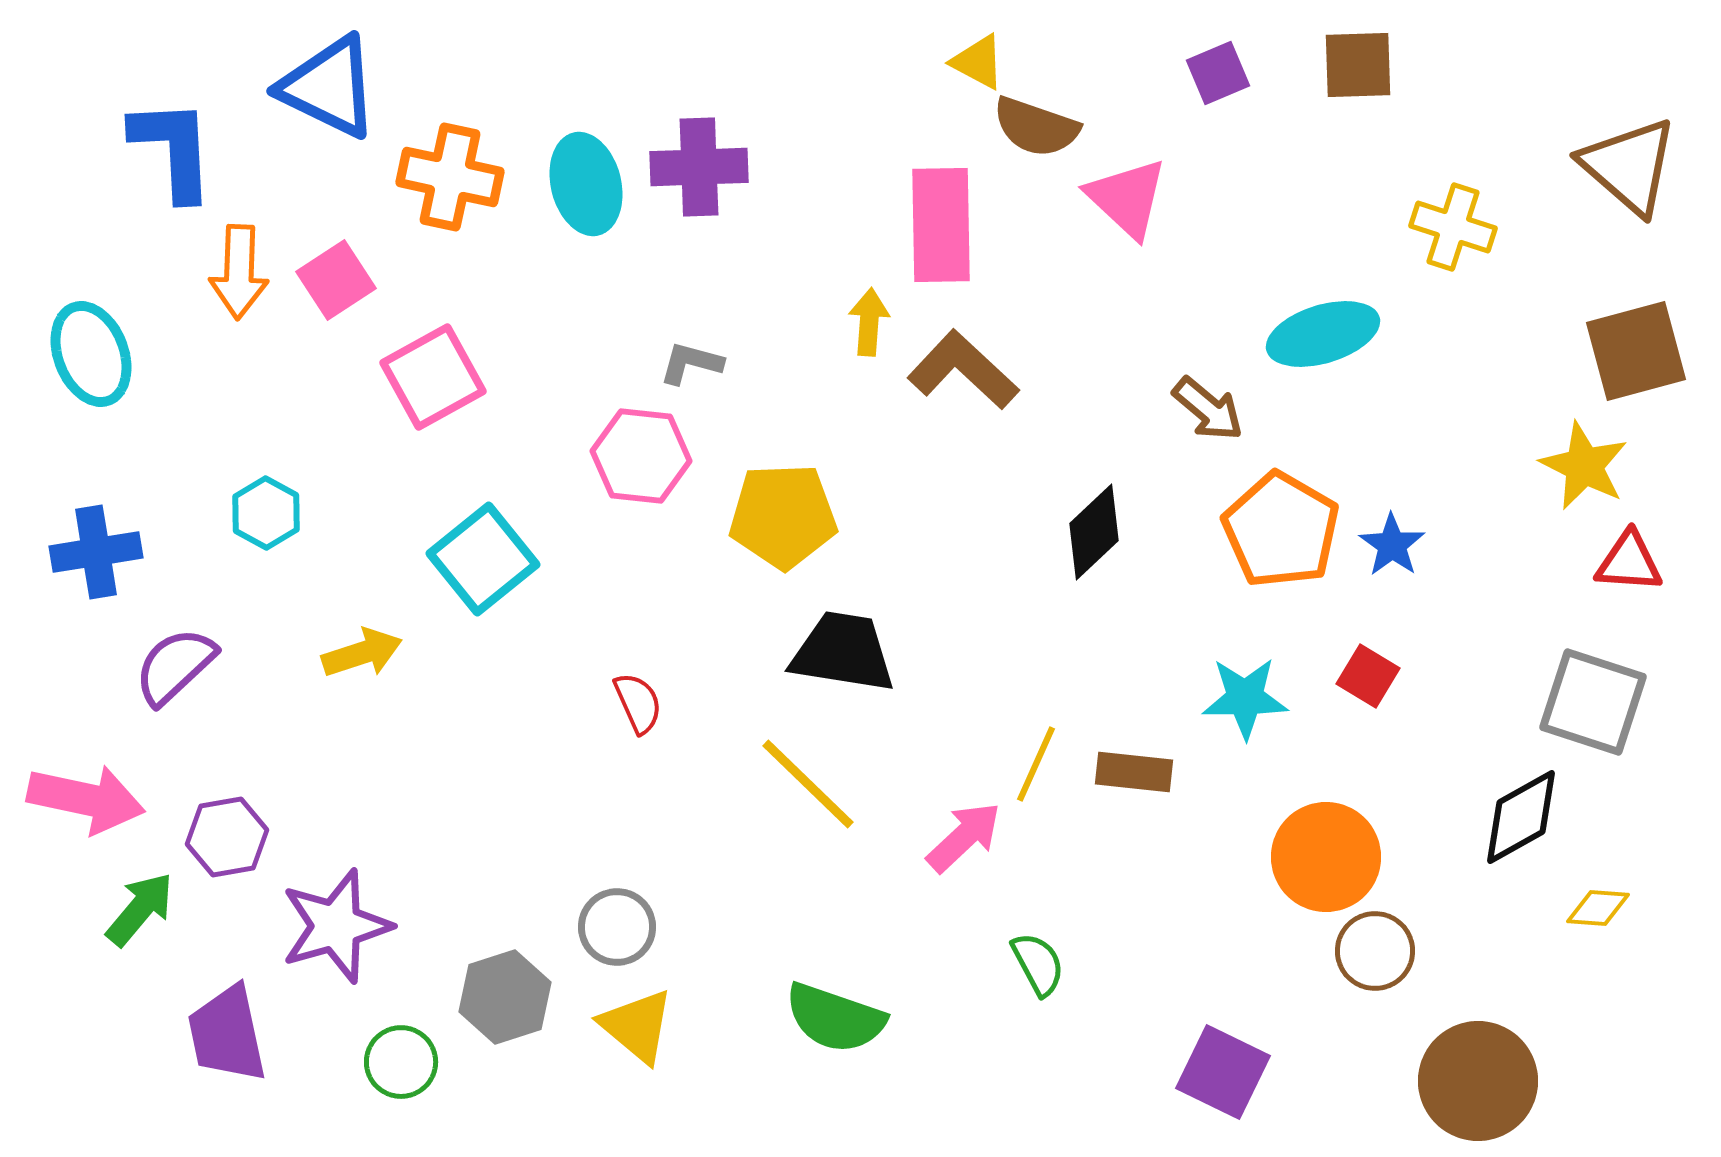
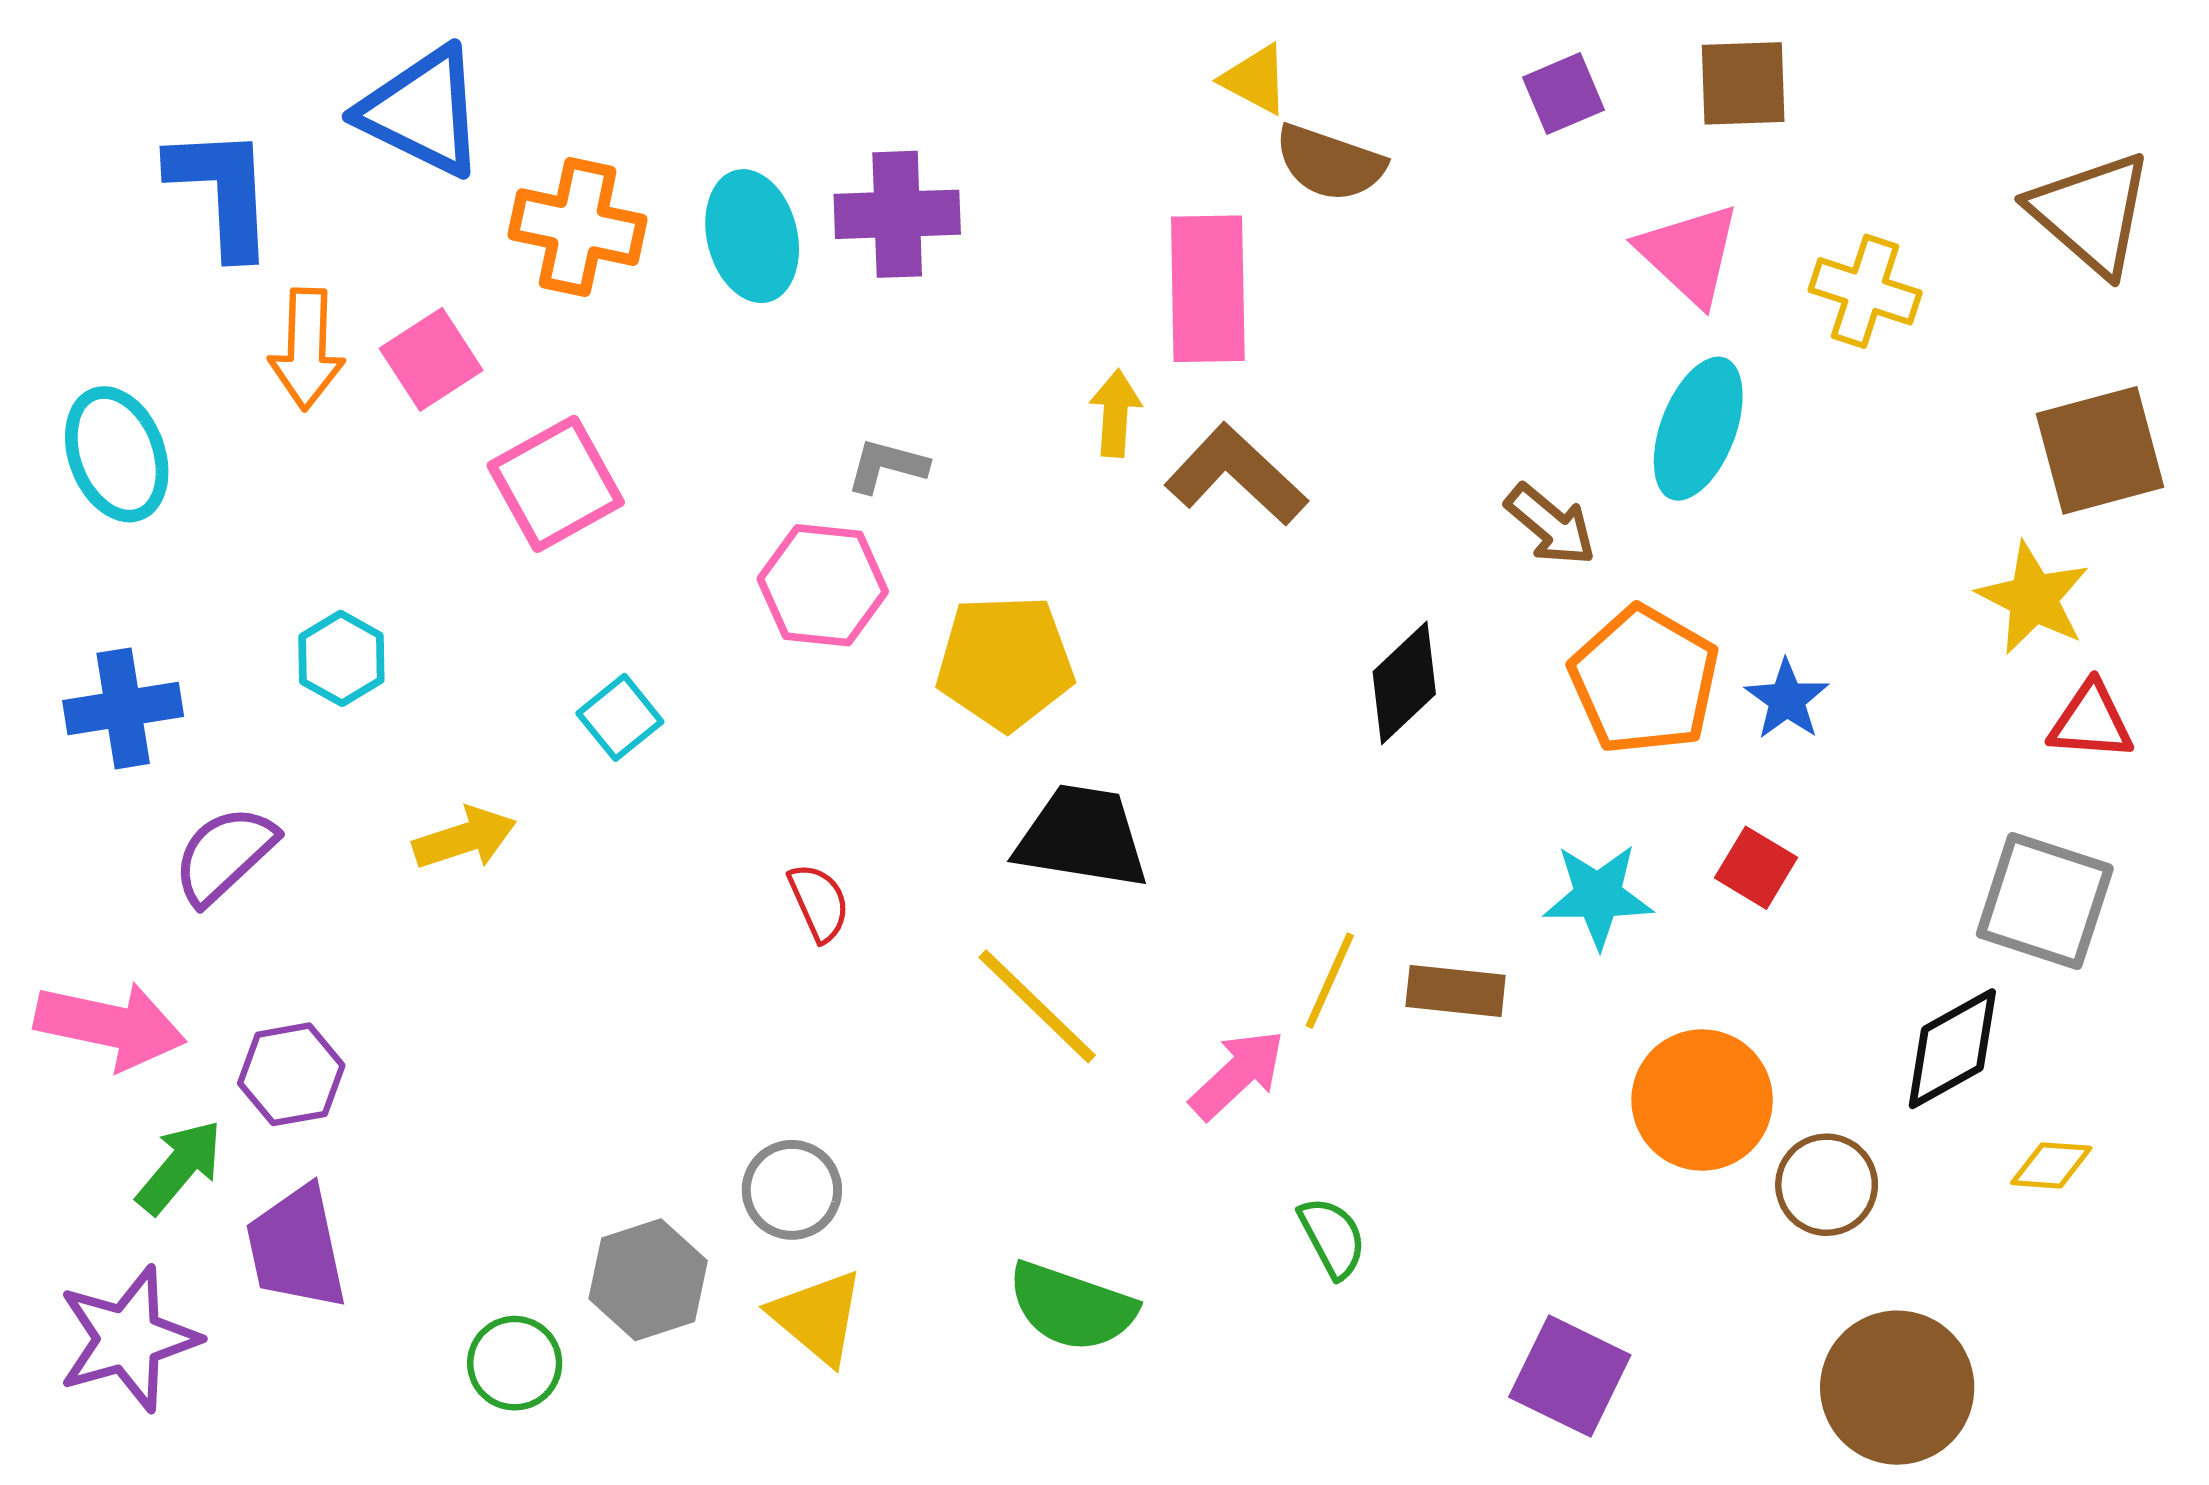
pink triangle: (1127, 198) -> (1689, 254), moved
cyan ellipse: (1323, 334) -> (1698, 429), turned -52
cyan square: (483, 559) -> (620, 717), size x0.6
purple star: (336, 926) -> (128, 1339), moved
brown circle: (1375, 951) -> (1827, 1185), moved
purple trapezoid: (227, 1034) -> (296, 1248), moved

